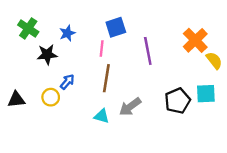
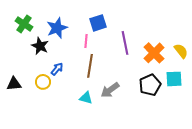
blue star: (67, 33) -> (57, 28), size x1.5
orange cross: (195, 40) -> (154, 53), moved
black star: (47, 55) -> (40, 46), turned 30

